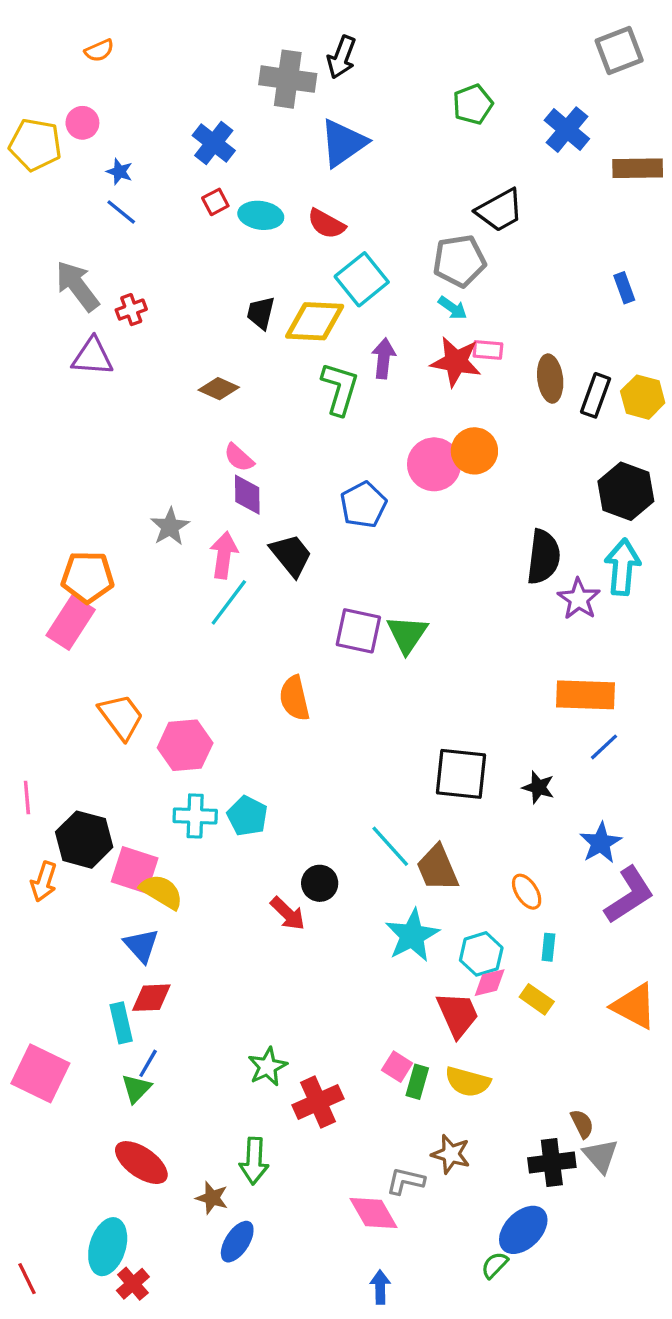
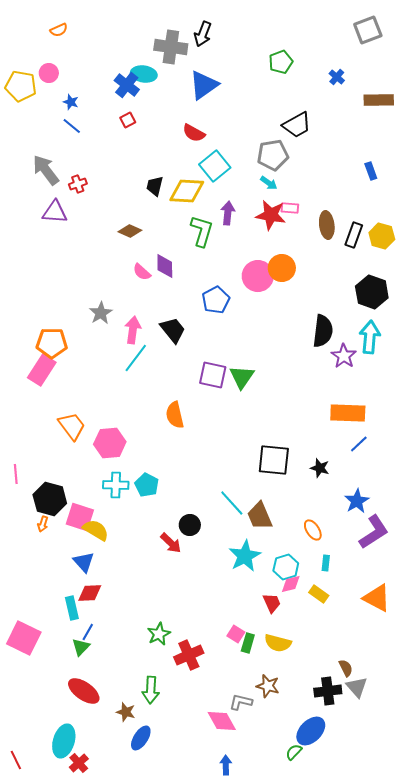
blue cross: (567, 130) -> (337, 77), size x0.6
cyan ellipse: (261, 215) -> (144, 74), moved
purple diamond: (247, 495) -> (165, 266), moved
orange arrow: (44, 882) -> (43, 524), moved, size x0.7
red trapezoid: (458, 1014) -> (272, 603), size x0.7

